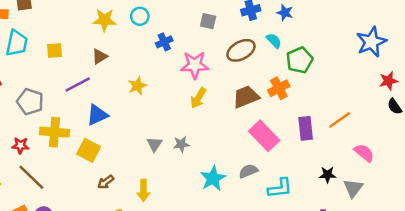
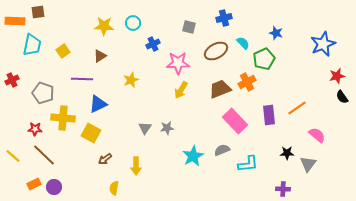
blue star: (285, 13) -> (276, 33), moved
yellow square: (55, 50) -> (63, 51), turned -32
purple line: (78, 85) -> (82, 79), turned 30

